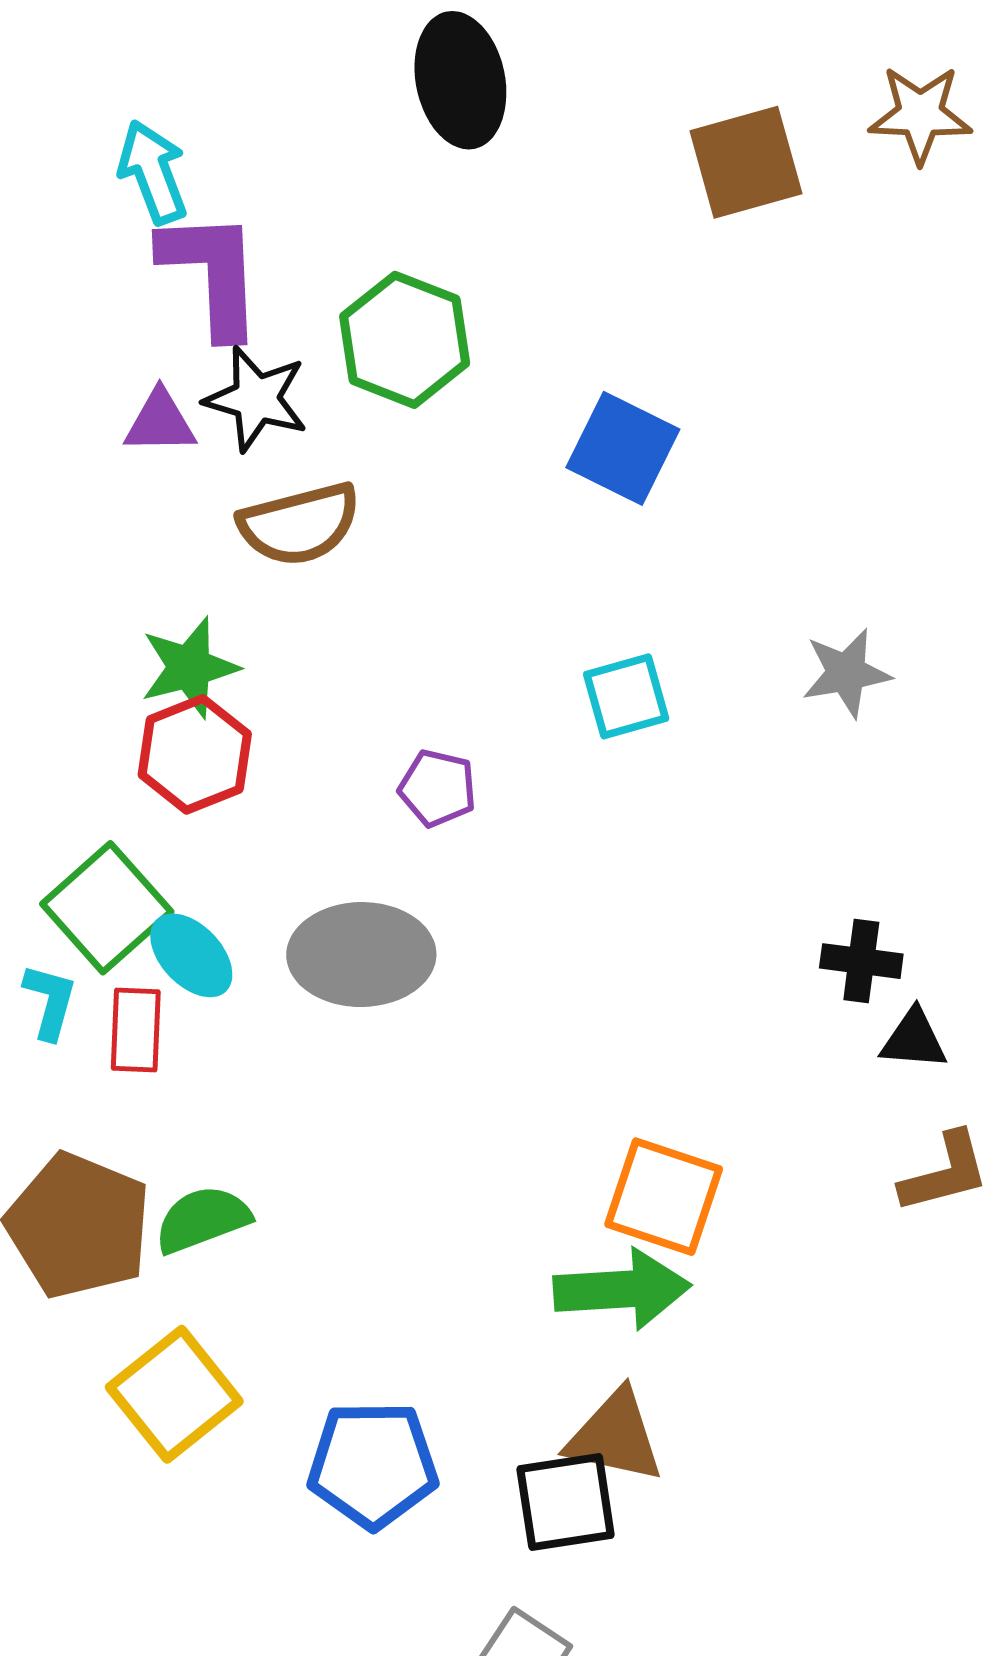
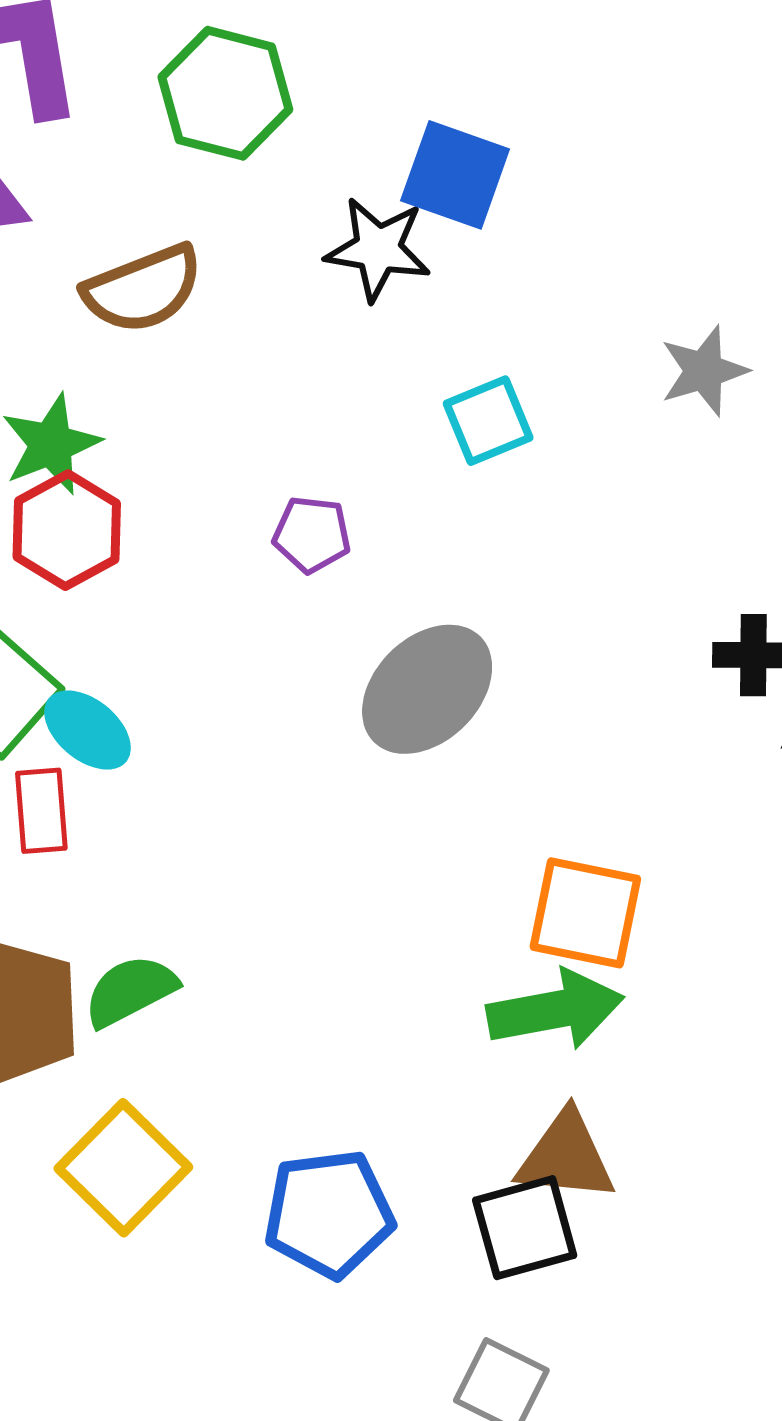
black star: (256, 399) -> (378, 249), moved
gray ellipse: (361, 955) -> (427, 689), moved, turned -37

